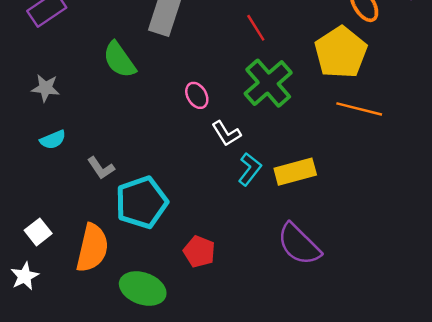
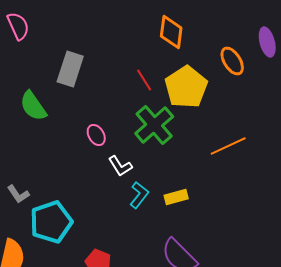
yellow pentagon: (341, 52) -> (186, 87), moved
orange line: (359, 109) -> (228, 146), turned -39
yellow rectangle: (295, 172) -> (176, 197), size x0.7

